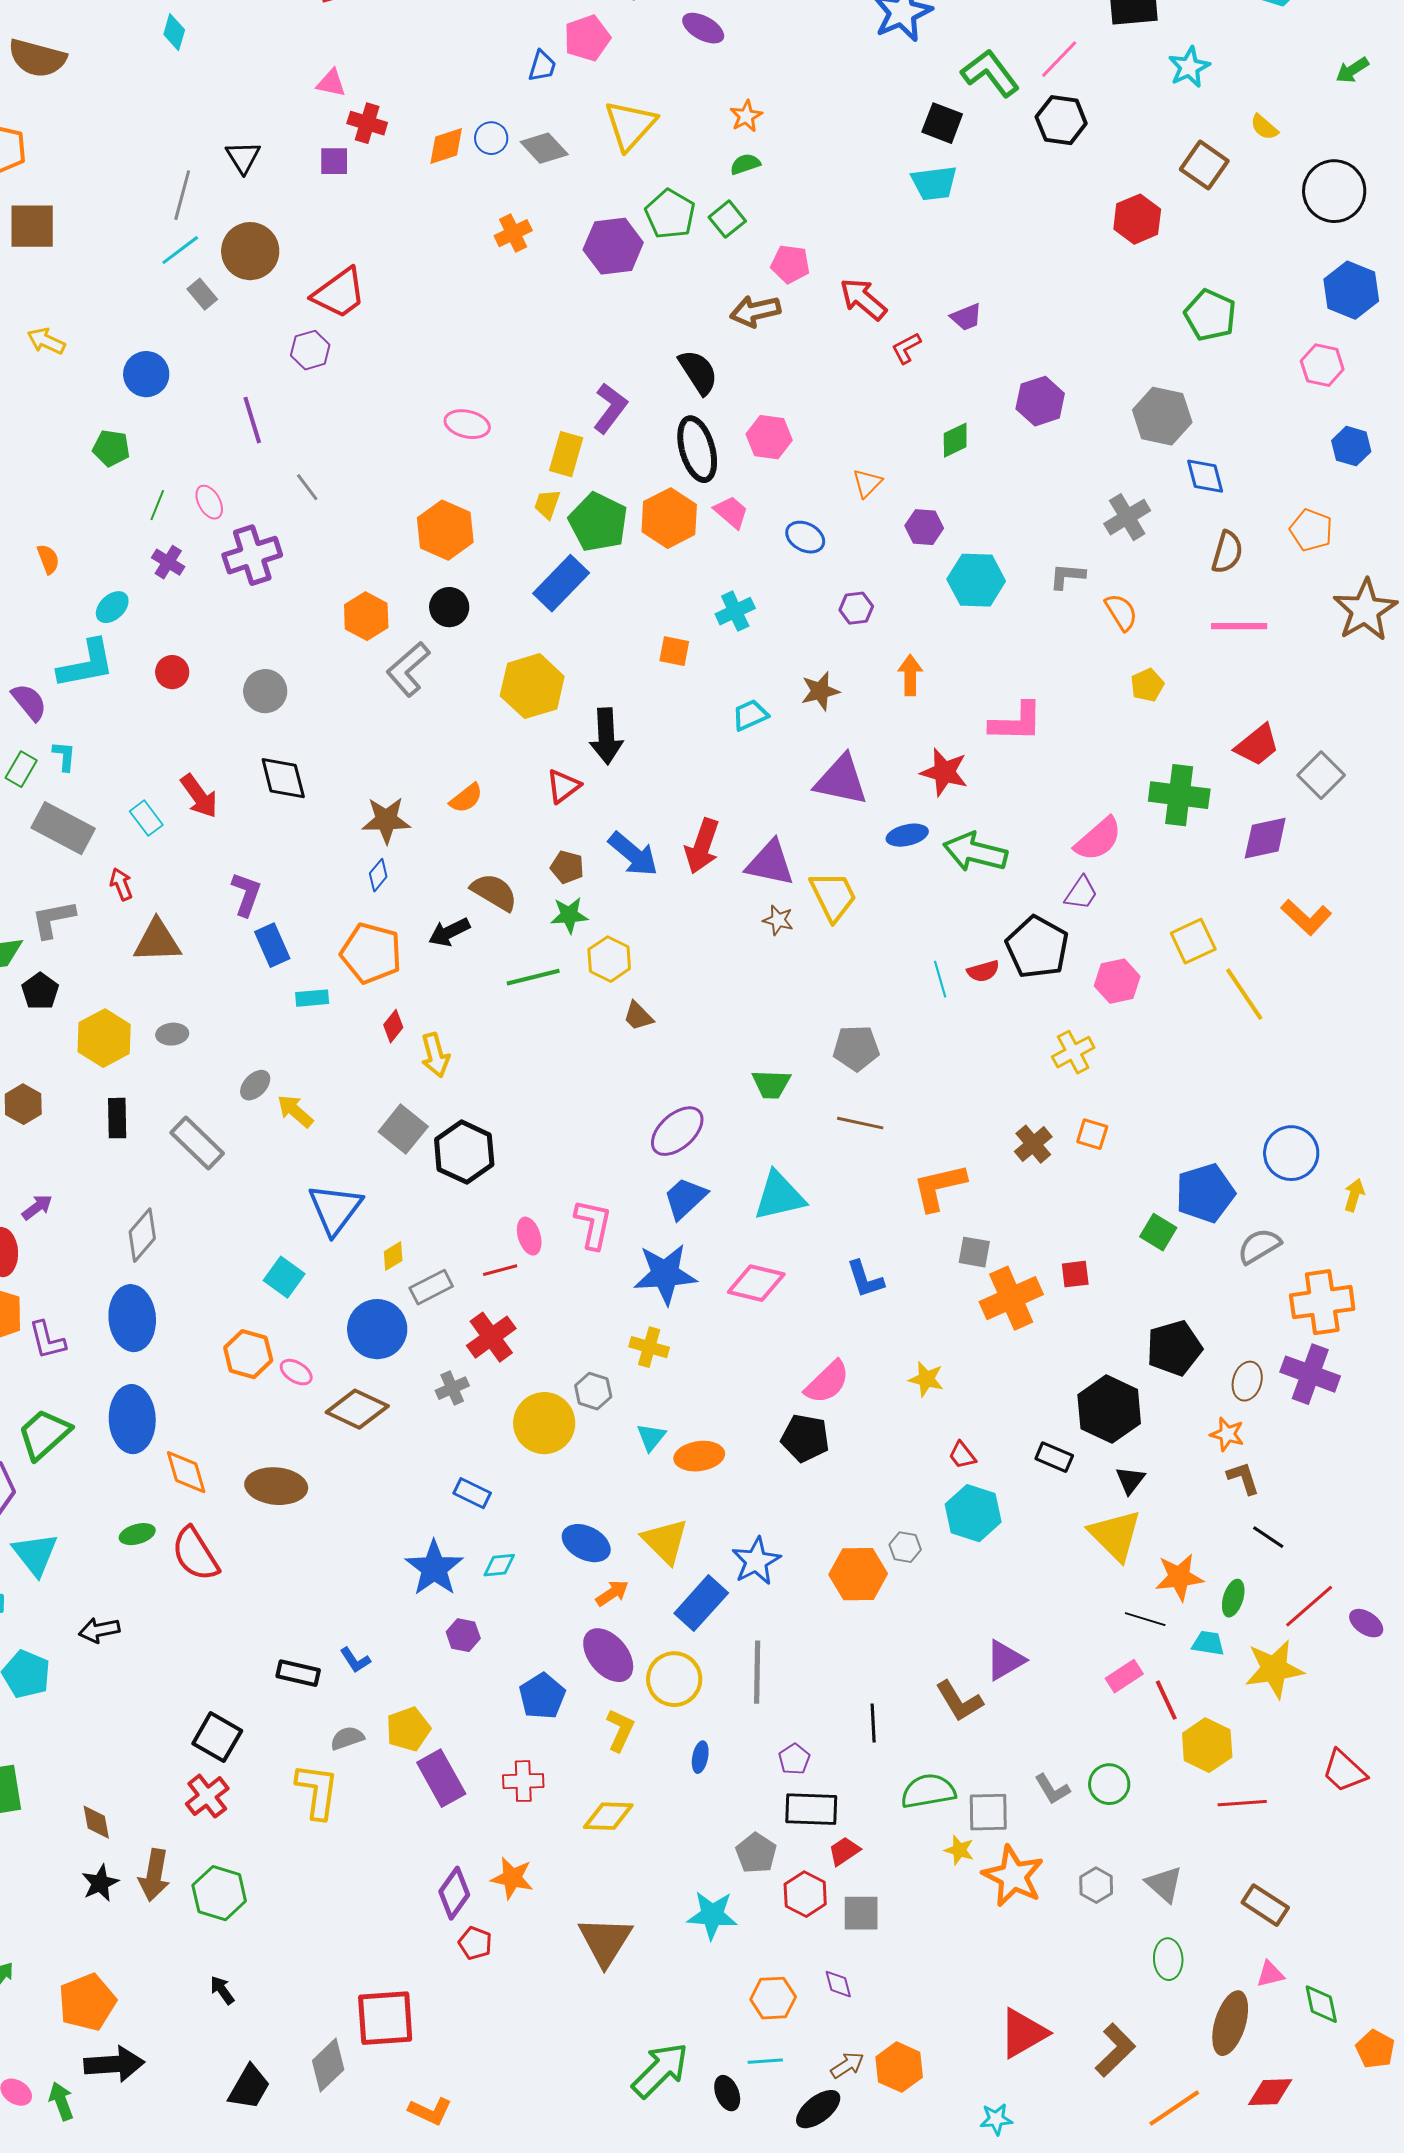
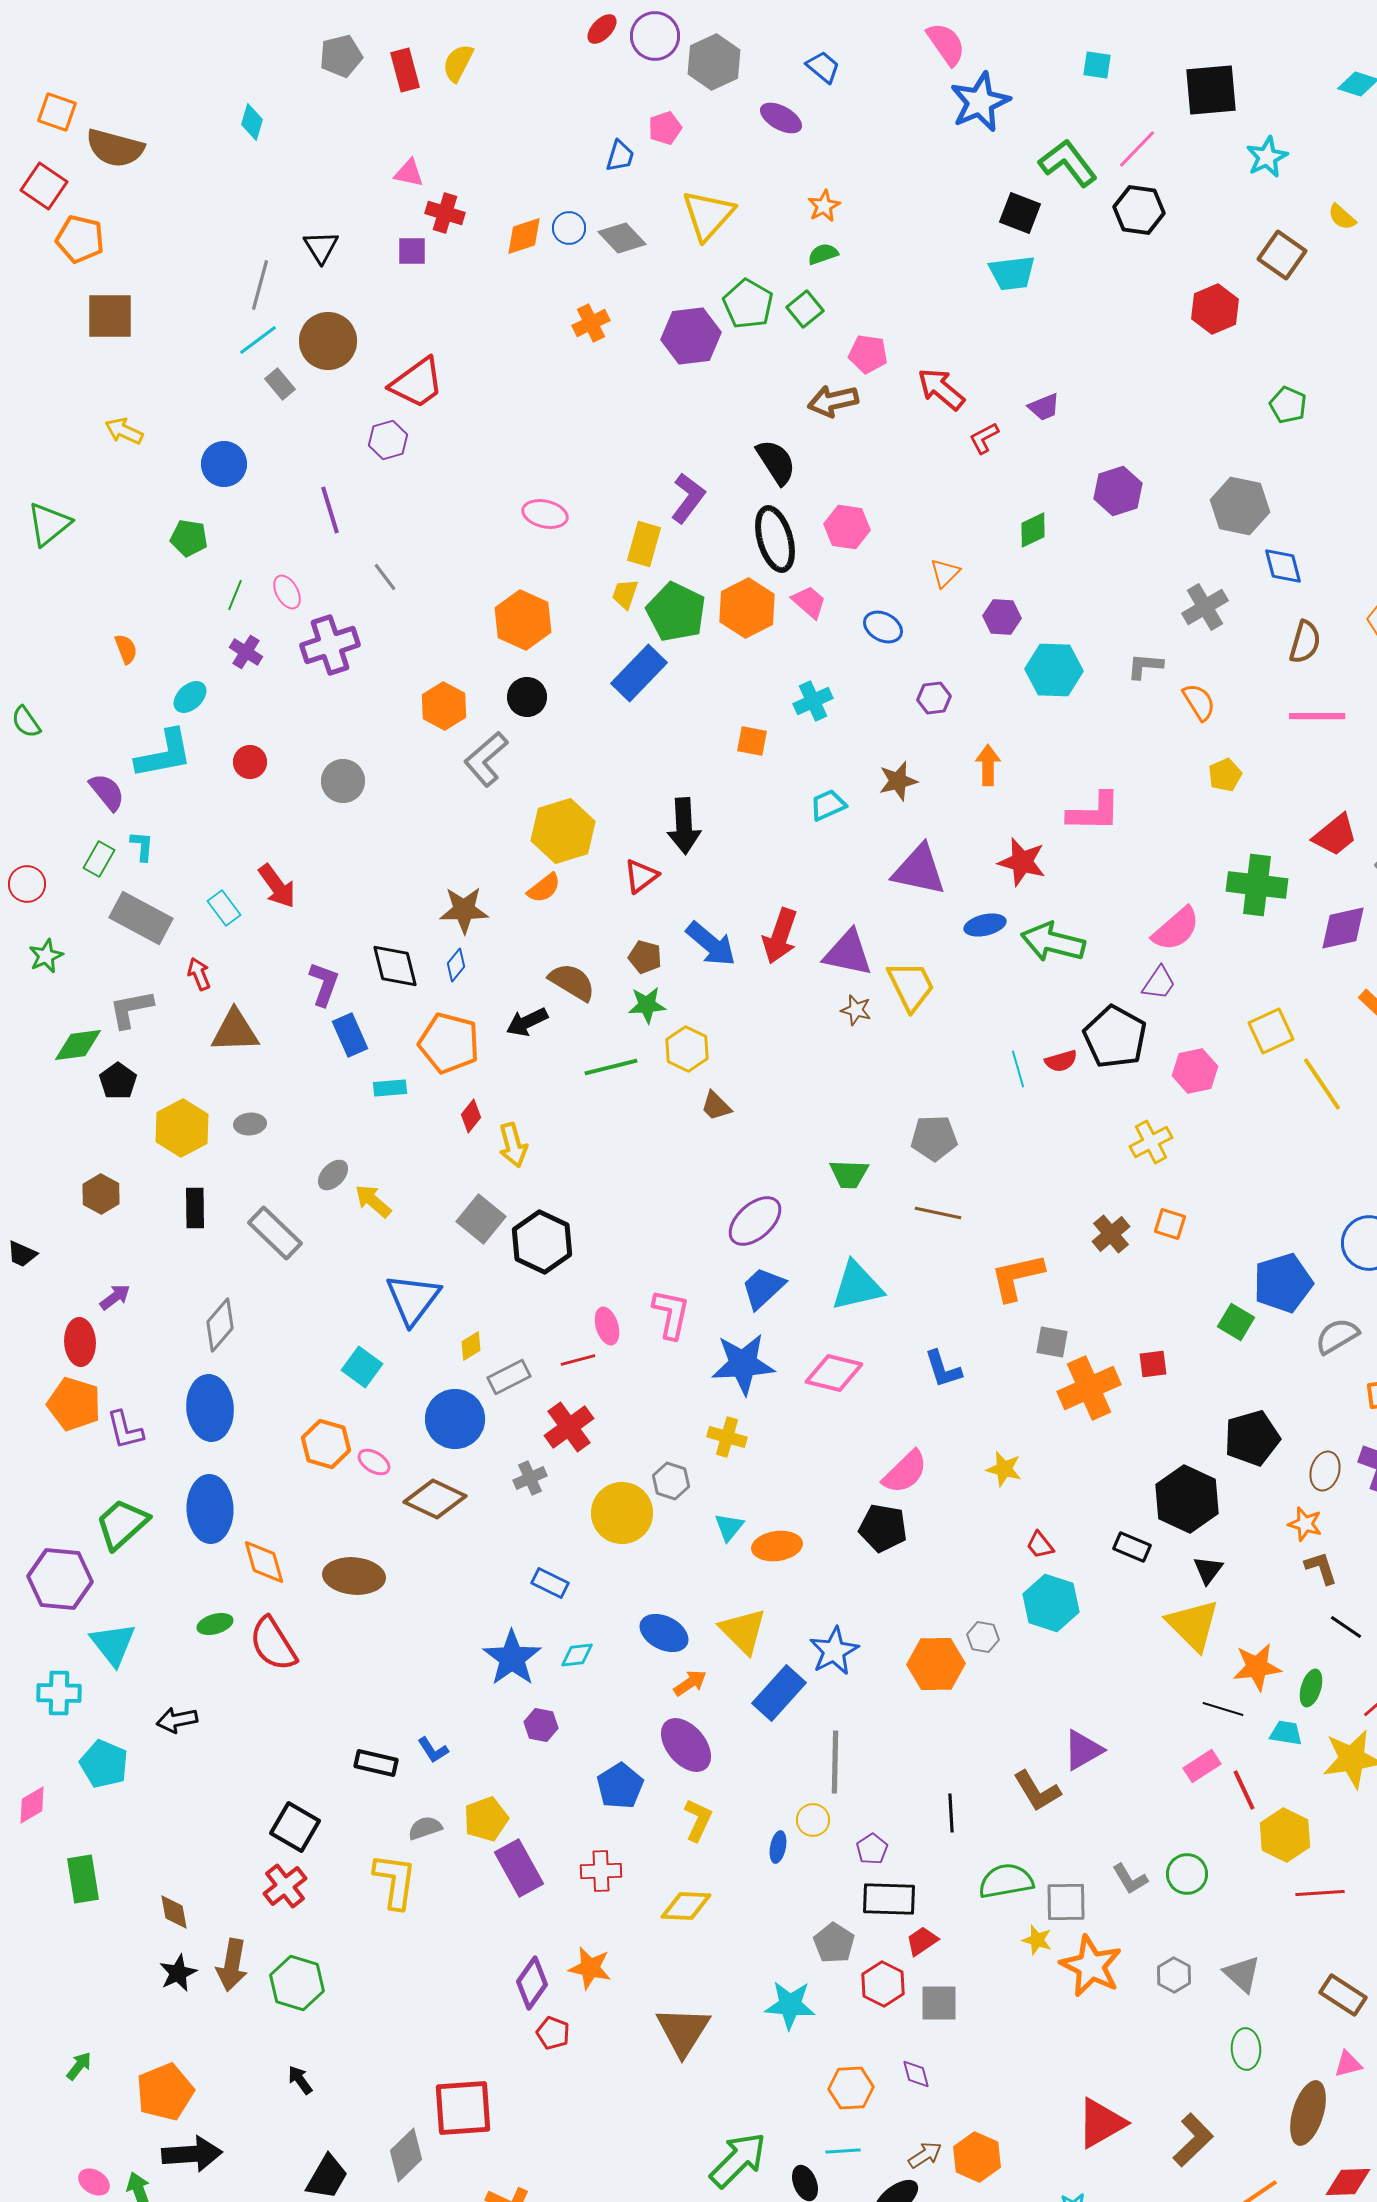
pink pentagon: (587, 38) -> (665, 128), size x0.7
green pentagon: (1210, 315) -> (1288, 405), size x0.7
yellow hexagon: (532, 686) -> (563, 831), moved
black diamond: (283, 778) -> (395, 966), moved
yellow circle: (674, 1679) -> (813, 1820), moved, size x0.6

